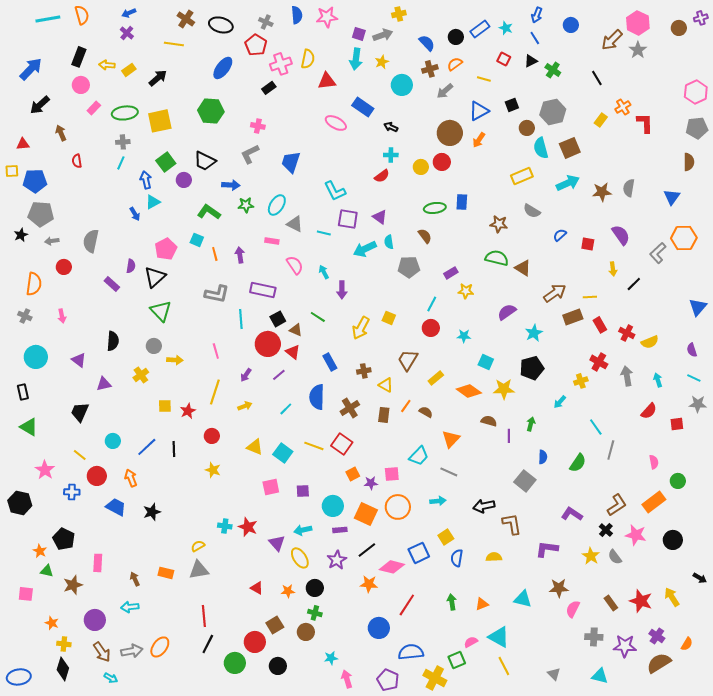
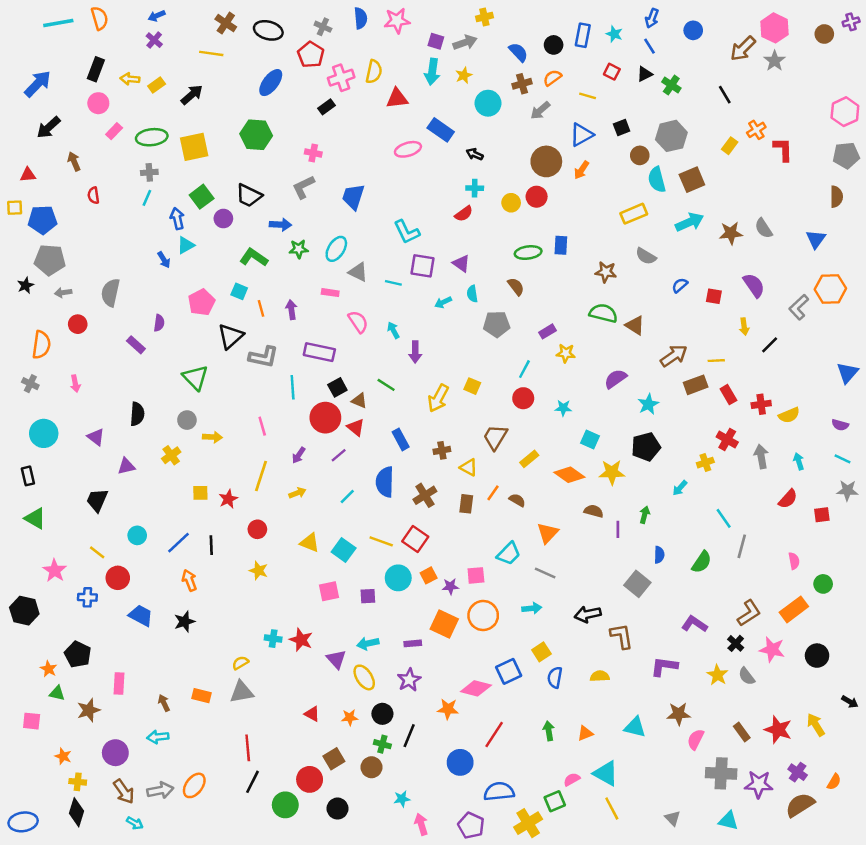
blue rectangle: (480, 29) -> (583, 35), turned -42
pink ellipse: (336, 123) -> (408, 149), turned -45
gray semicircle: (629, 188) -> (764, 228), turned -42
cyan arrow: (365, 249) -> (443, 302), size x0.6
black triangle: (155, 277) -> (231, 336), moved
red cross: (627, 333) -> (761, 404), turned -35
purple semicircle: (692, 350) -> (840, 425), turned -56
orange arrow: (131, 478) -> (189, 580), moved
cyan circle: (333, 506) -> (398, 578), moved
black line: (367, 550) -> (409, 736), moved, turned -30
gray cross: (594, 637) -> (721, 773), size x1.4
yellow cross: (435, 678) -> (528, 823), turned 30

